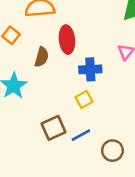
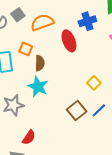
brown semicircle: (42, 57) -> (40, 63), moved
blue cross: (90, 69) -> (87, 21), moved

